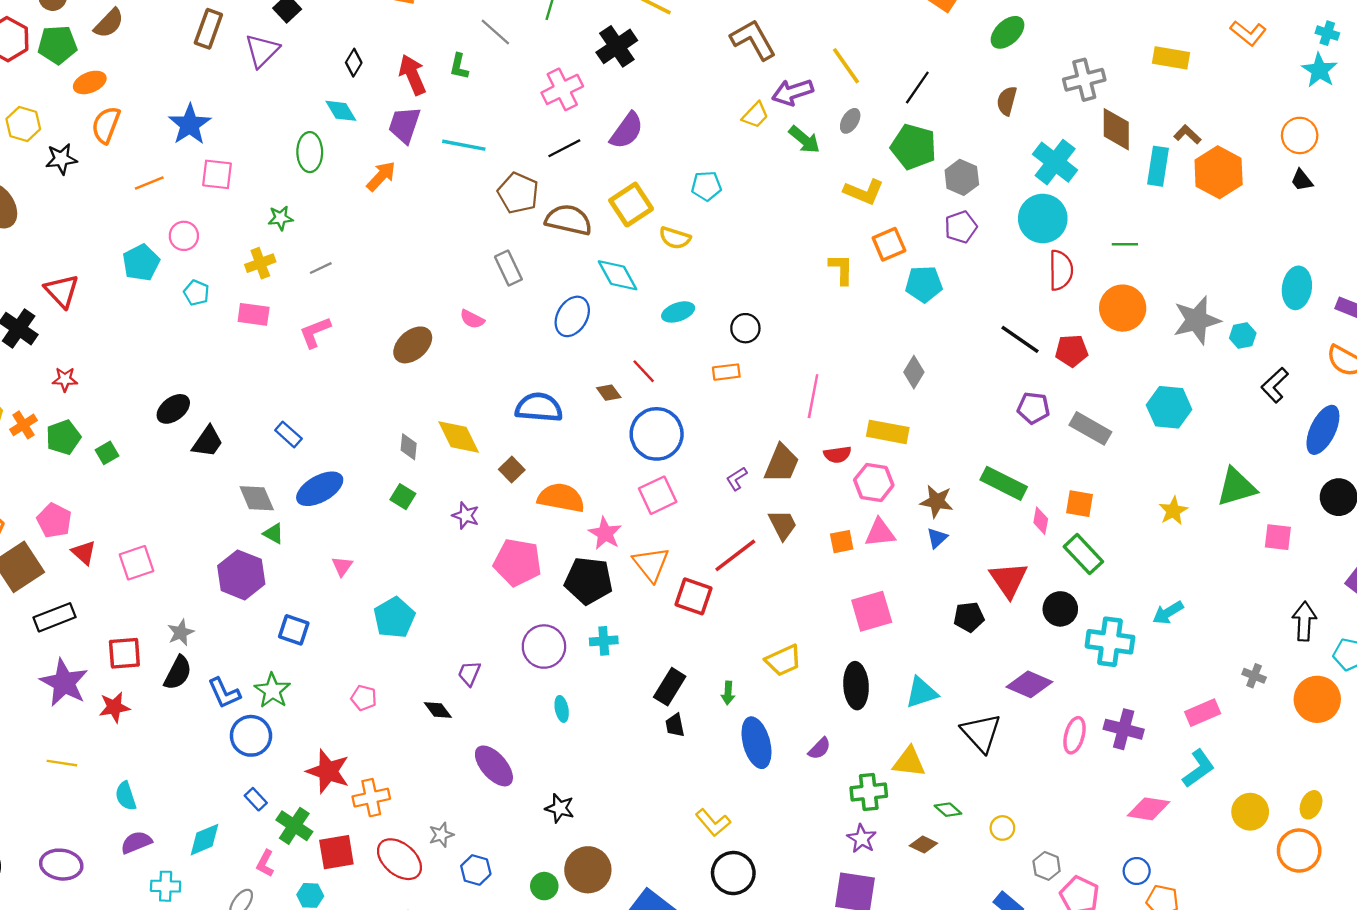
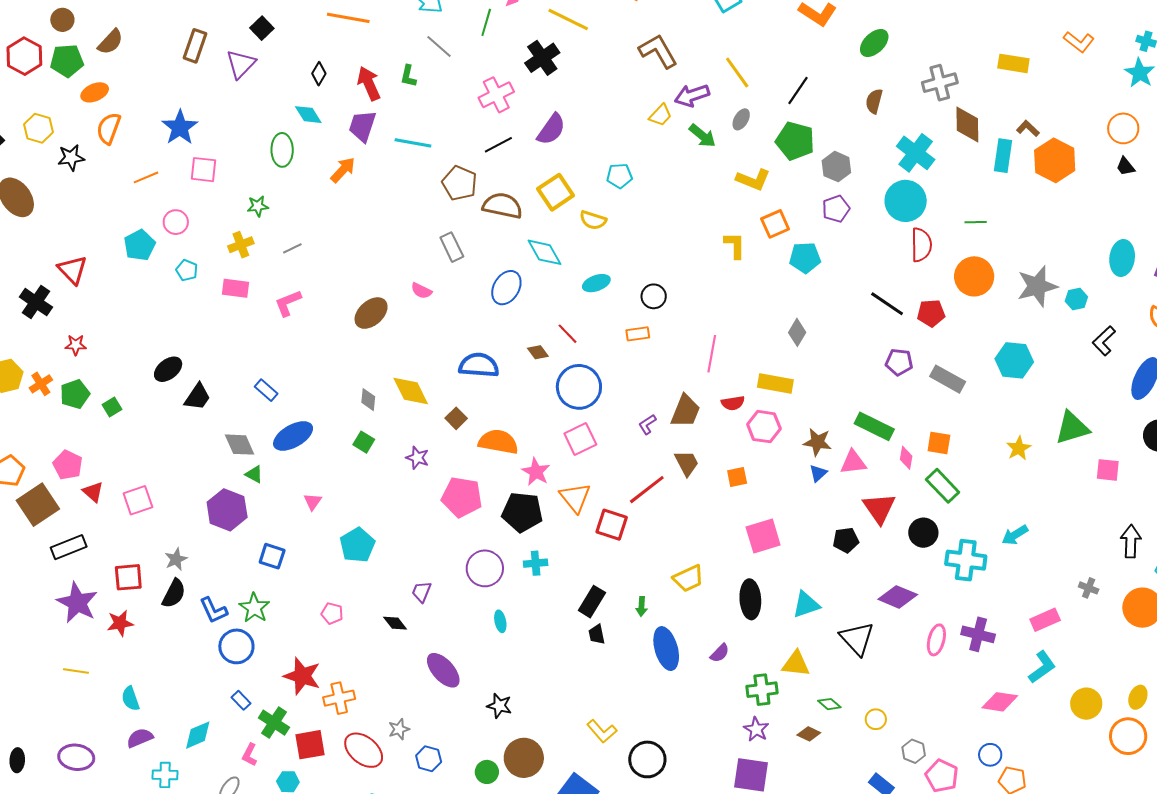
pink triangle: (880, 533) -> (853, 462), moved
yellow L-shape: (713, 823) -> (602, 731), moved

